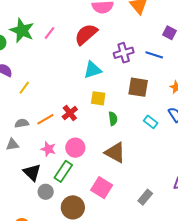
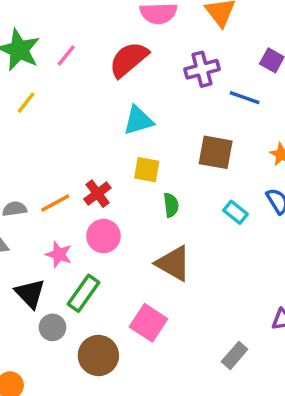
purple cross: (124, 53) -> (202, 69), moved
yellow line: (24, 88) -> (26, 103), moved
pink circle: (75, 148) -> (103, 236), moved
gray rectangle: (145, 197) -> (235, 355), moved

